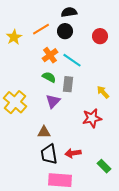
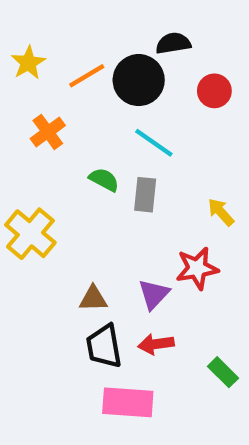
black semicircle: (69, 12) -> (173, 43), moved
black circle: (65, 31) -> (139, 80), size x1.5
yellow star: (14, 37) -> (28, 63), moved
orange cross: (50, 55) -> (48, 132), moved
purple triangle: (53, 101) -> (154, 294), moved

